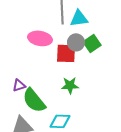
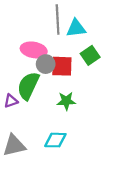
gray circle: (76, 42) -> (46, 64), moved
green semicircle: (34, 100) -> (28, 86), moved, turned 64

